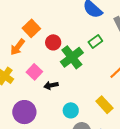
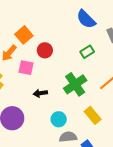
green cross: (72, 57) -> (75, 84), moved
pink square: (34, 72) -> (26, 68), moved, turned -35

